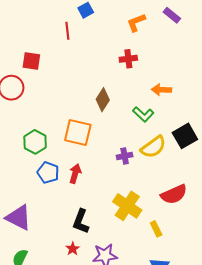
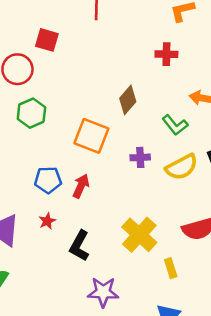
green hexagon: (35, 142) -> (31, 113), moved
purple cross: (125, 156) -> (140, 157), moved
blue pentagon: (48, 172) -> (48, 180), turned -30
red star: (73, 249) -> (47, 221), moved

